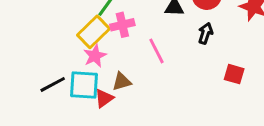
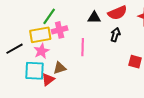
yellow rectangle: (94, 32) -> (40, 35), turned 35
pink line: (156, 51) -> (83, 47), turned 30
black line: (53, 84) -> (15, 49), moved

